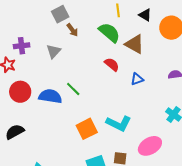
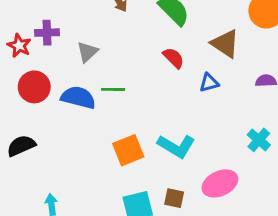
brown triangle: (135, 44) -> (225, 44), moved
purple cross: (22, 46) -> (47, 33), moved
gray triangle: (54, 51) -> (87, 52), moved
green line: (73, 89) -> (113, 89), turned -49

